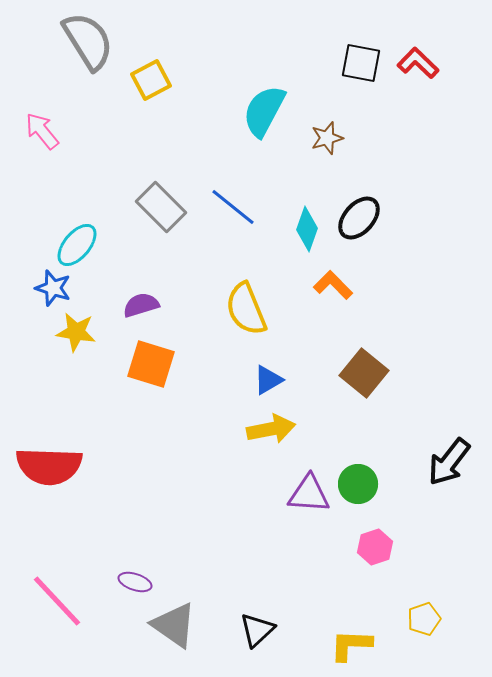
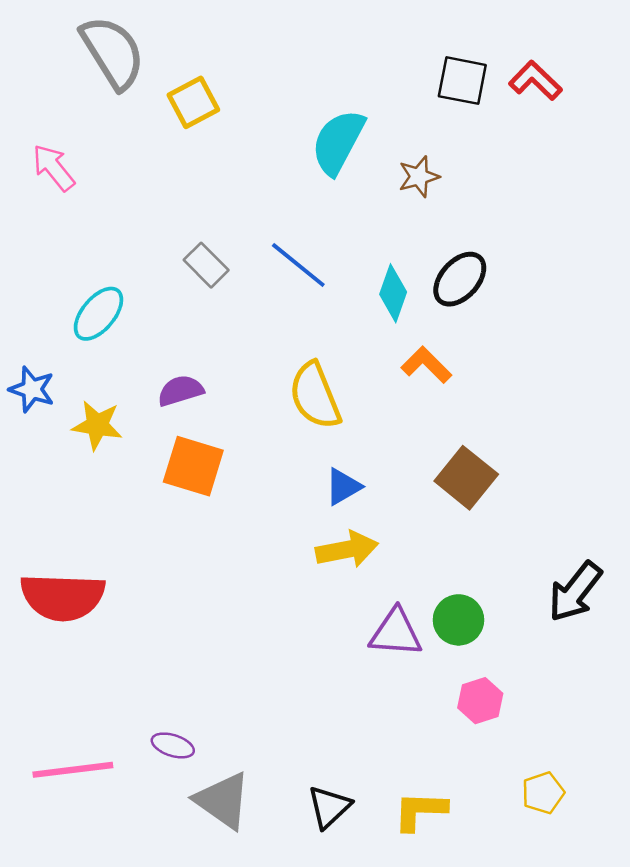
gray rectangle: (161, 207) -> (206, 265), size x0.7
blue star: (53, 288) -> (32, 389), moved
pink line: (57, 601) -> (73, 770), turned -54
yellow L-shape: (351, 645) -> (420, 811), moved

